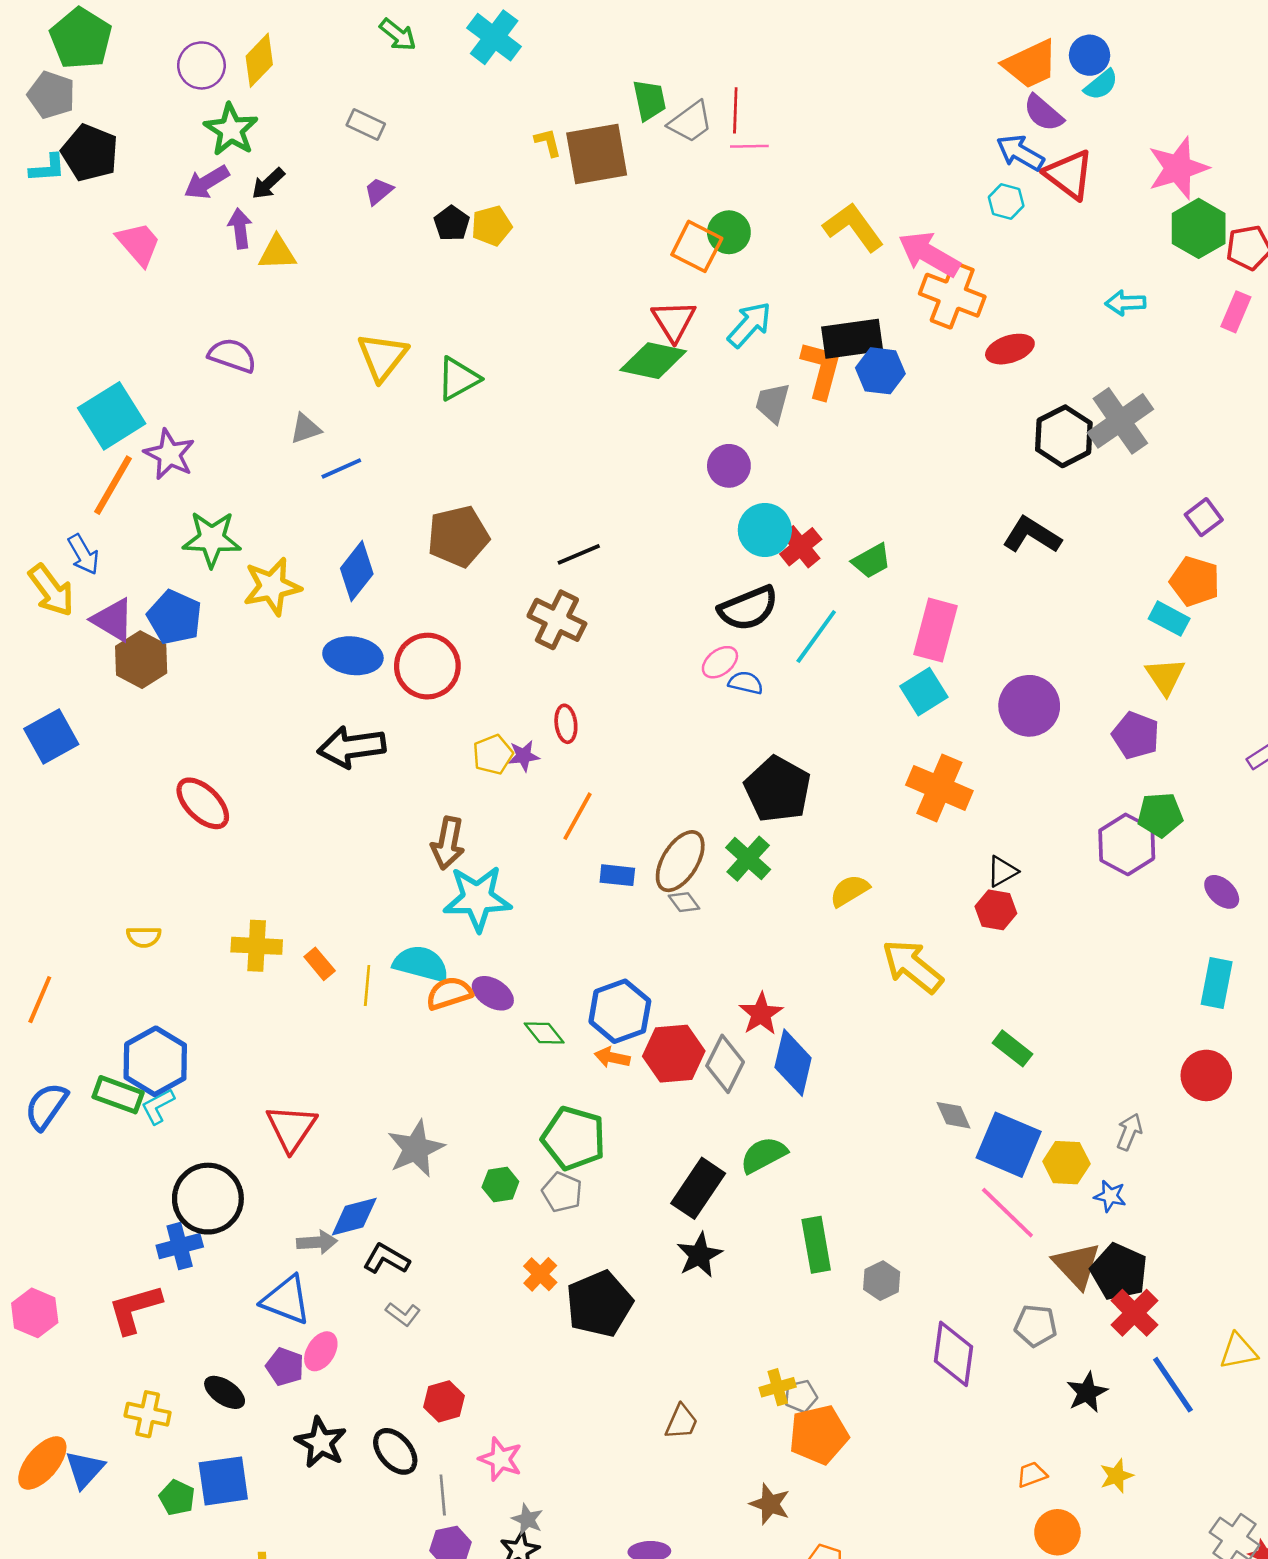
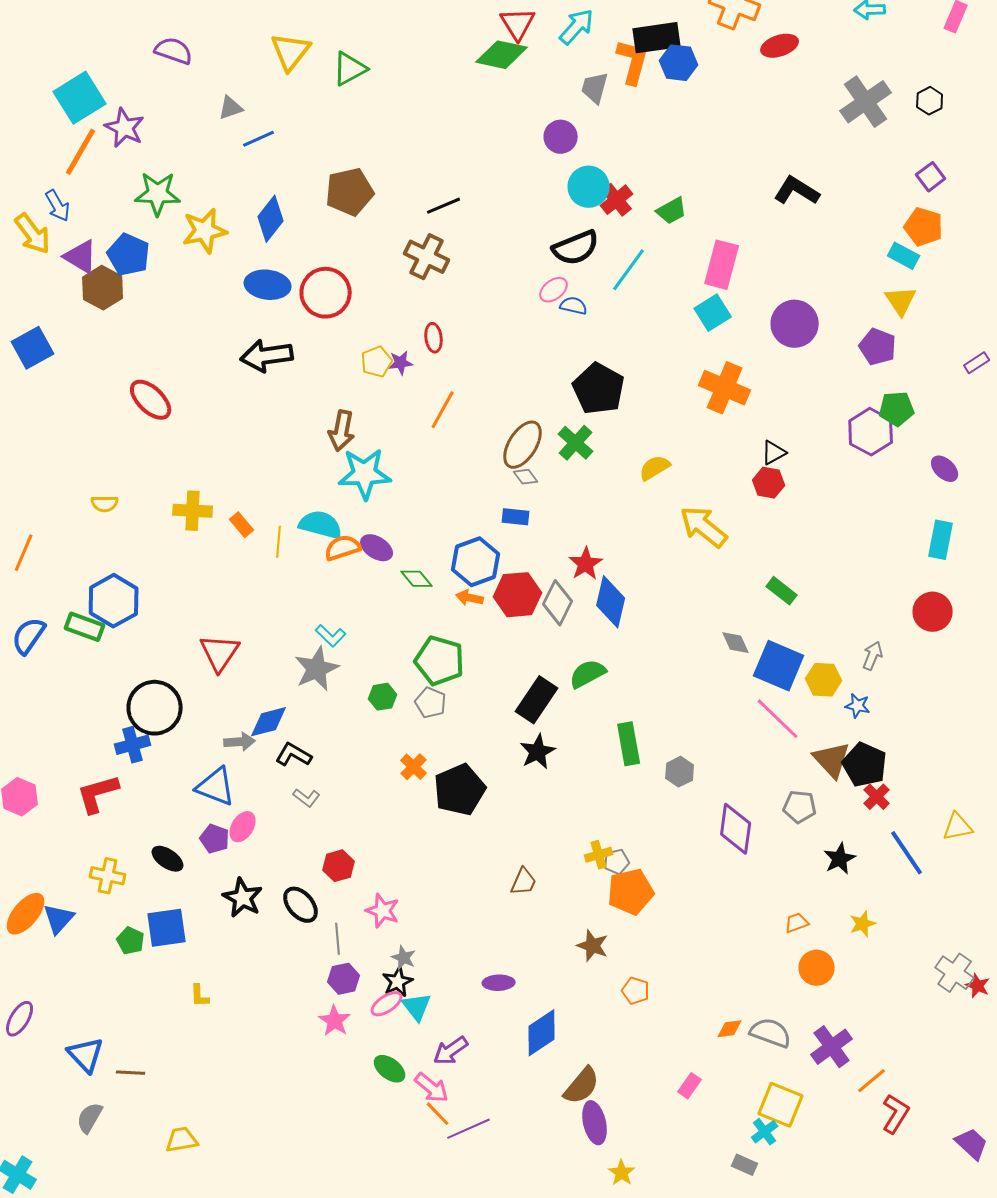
black hexagon: (1064, 436) -> (930, 101), moved, size x0.6
blue rectangle: (617, 875) -> (516, 517), moved
cyan L-shape: (158, 1106) -> (331, 636), moved, turned -108
red cross: (1134, 1313) -> (877, 797), size x0.7

